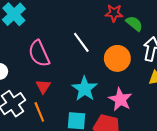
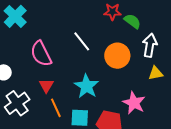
pink star: (120, 99) -> (134, 103), moved
orange line: (39, 112) -> (56, 108), moved

